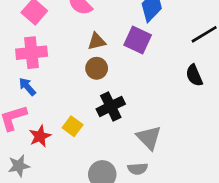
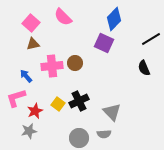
brown triangle: (97, 41) -> (33, 44), moved
pink cross: (32, 53) -> (52, 66), moved
black cross: (111, 106) -> (79, 101), moved
gray star: (19, 166) -> (29, 131), moved

